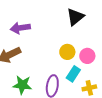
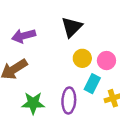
black triangle: (75, 17) -> (72, 27), moved

